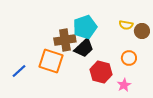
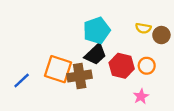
brown cross: (65, 40) -> (80, 76), moved
red hexagon: (101, 72) -> (122, 66), moved

